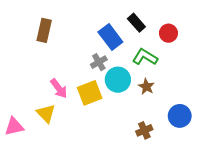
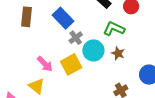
blue rectangle: (110, 37) -> (63, 18), moved

